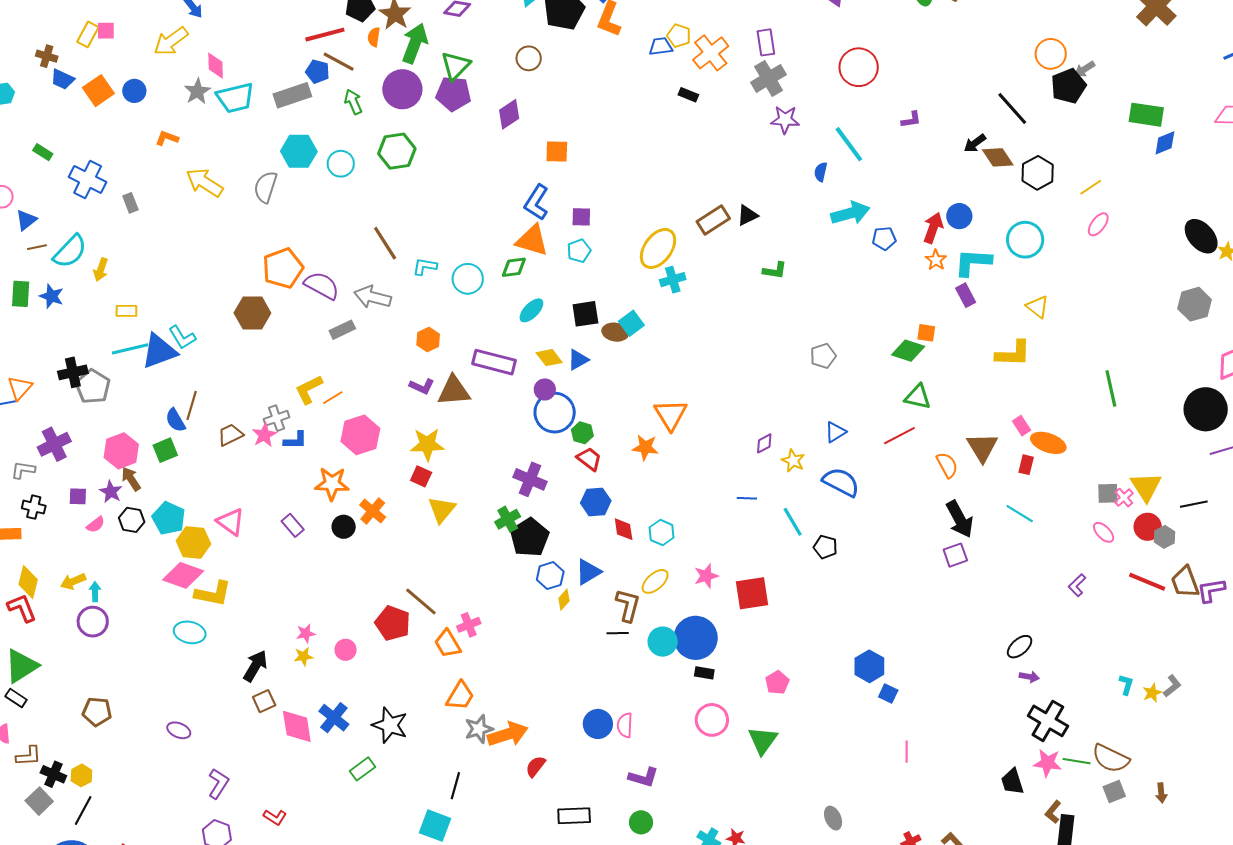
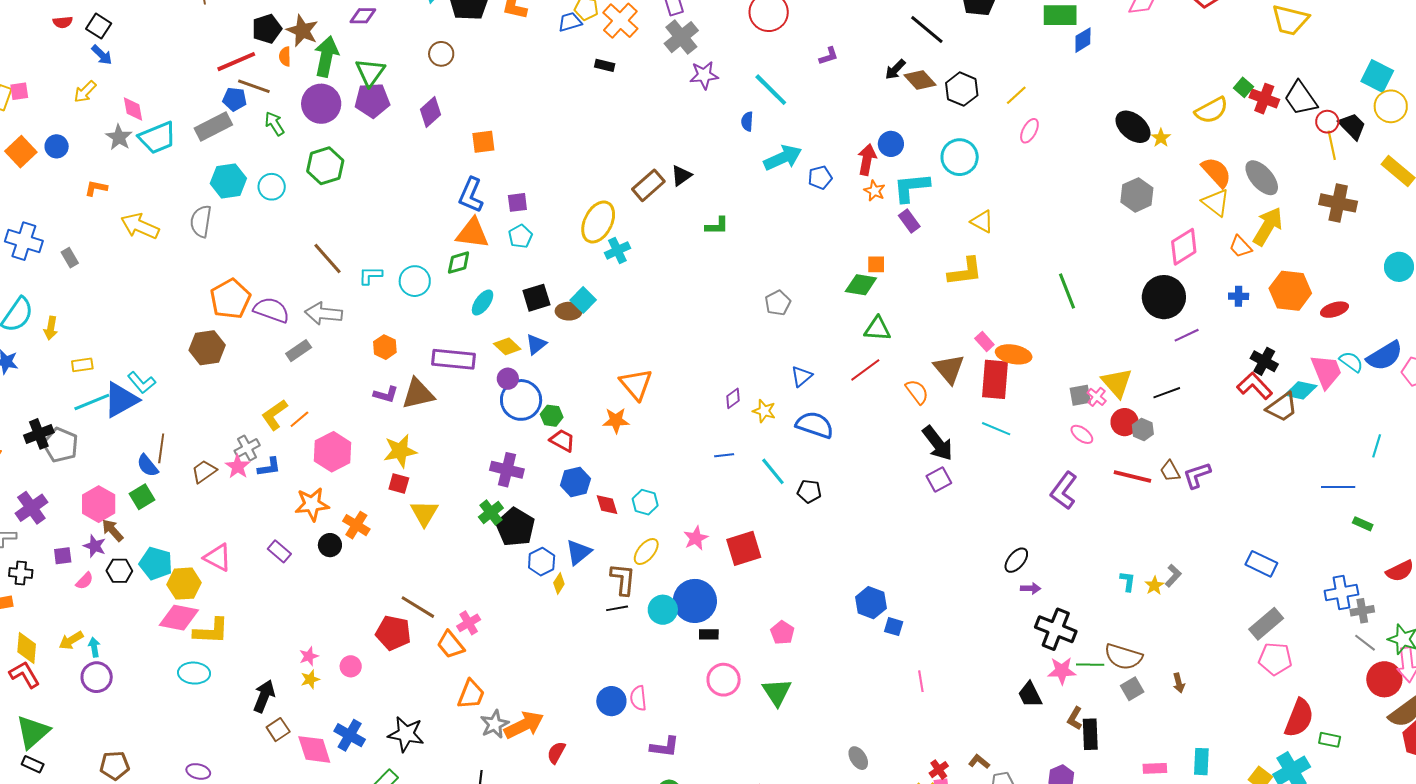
yellow arrow: (171, 41) -> (85, 92), size x0.7
red rectangle: (1026, 465) -> (995, 379), size x2.0
brown trapezoid: (1185, 582) -> (1170, 471), size x0.7
purple L-shape: (1077, 585) -> (1064, 491), size x1.6

